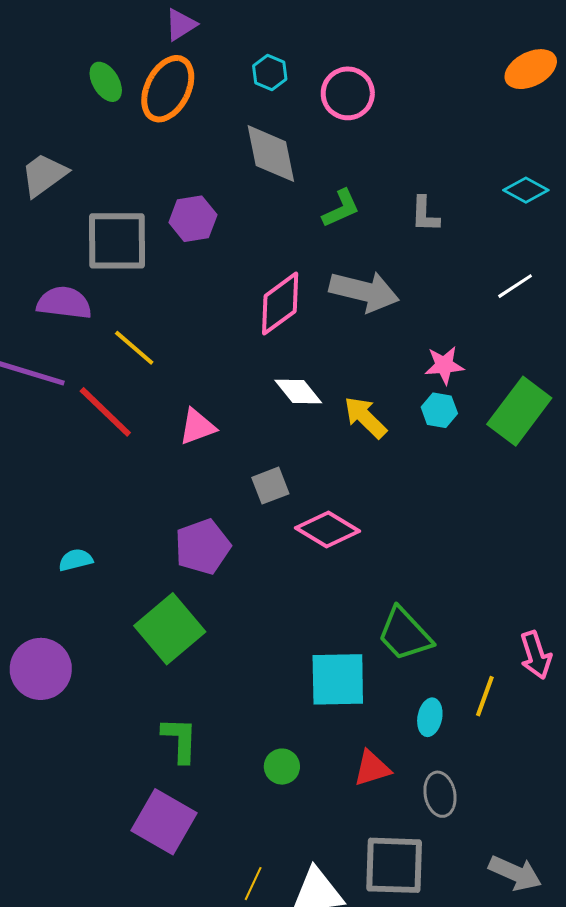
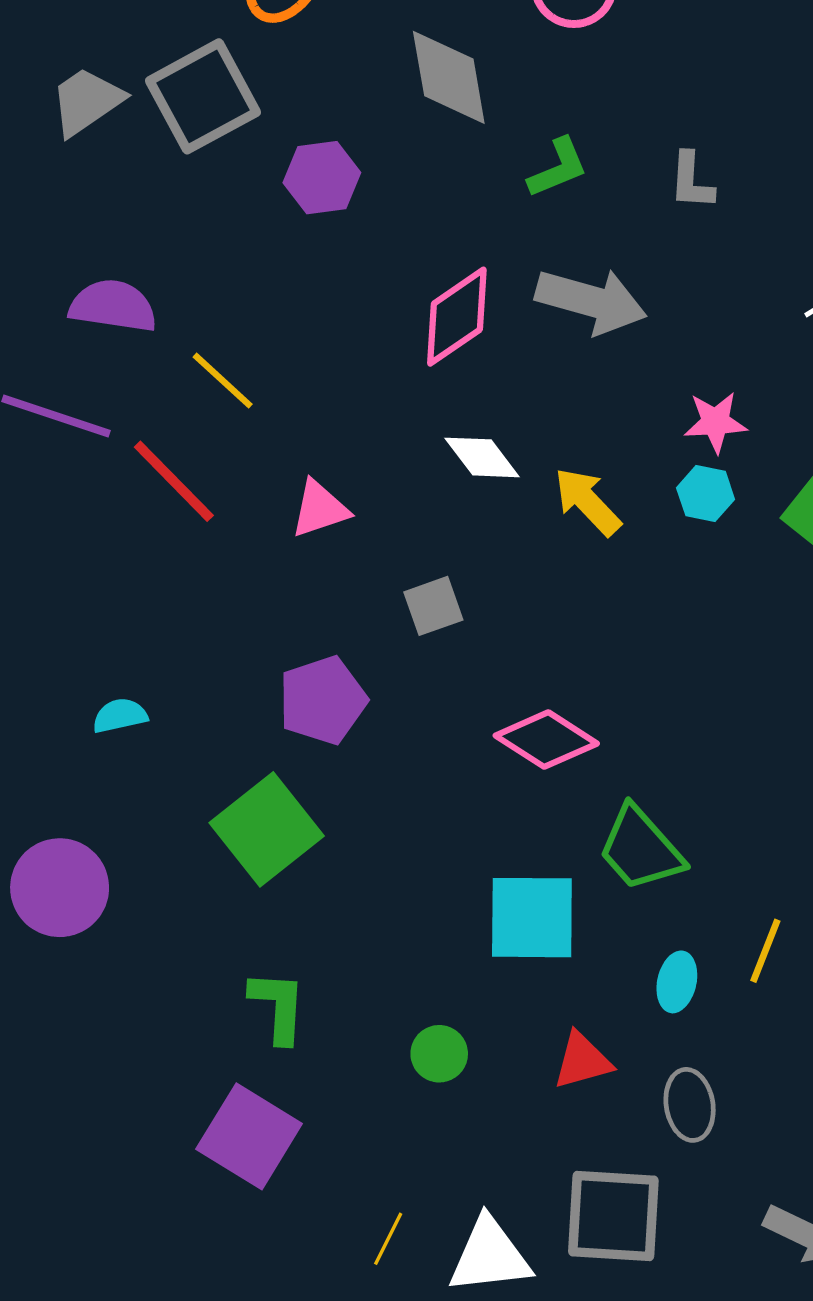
gray square: (117, 241) -> (203, 96), moved, turned -30
pink diamond: (328, 529) -> (546, 740), moved

